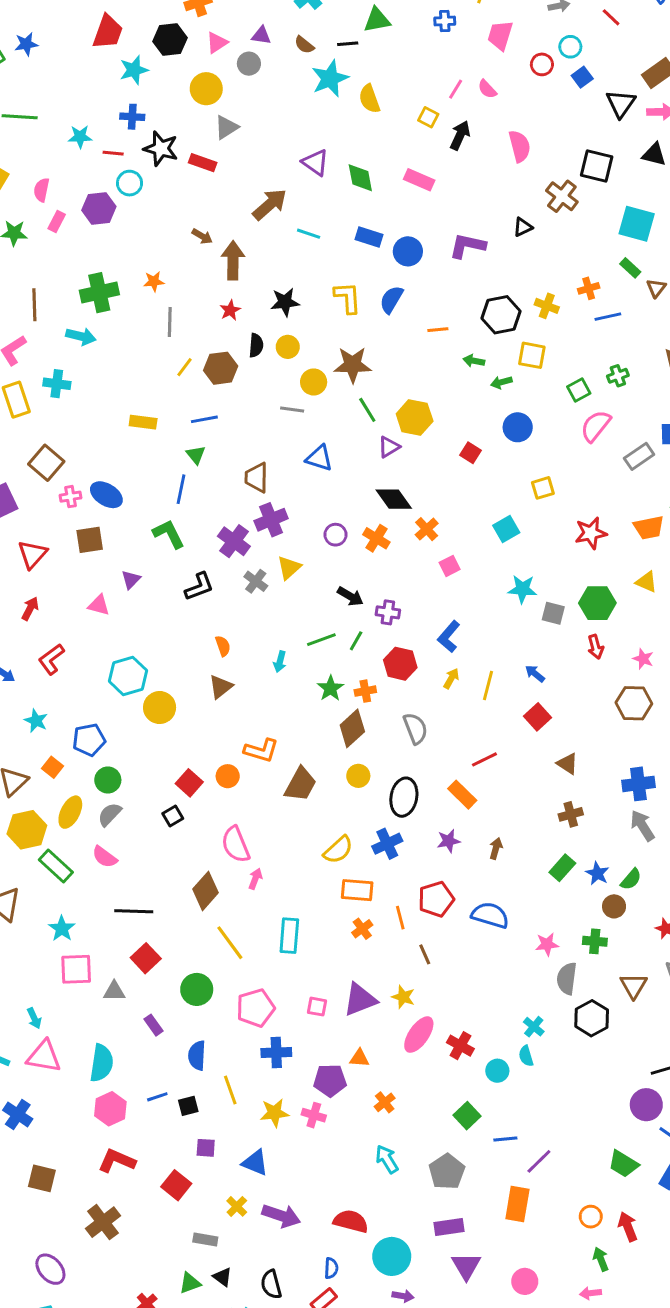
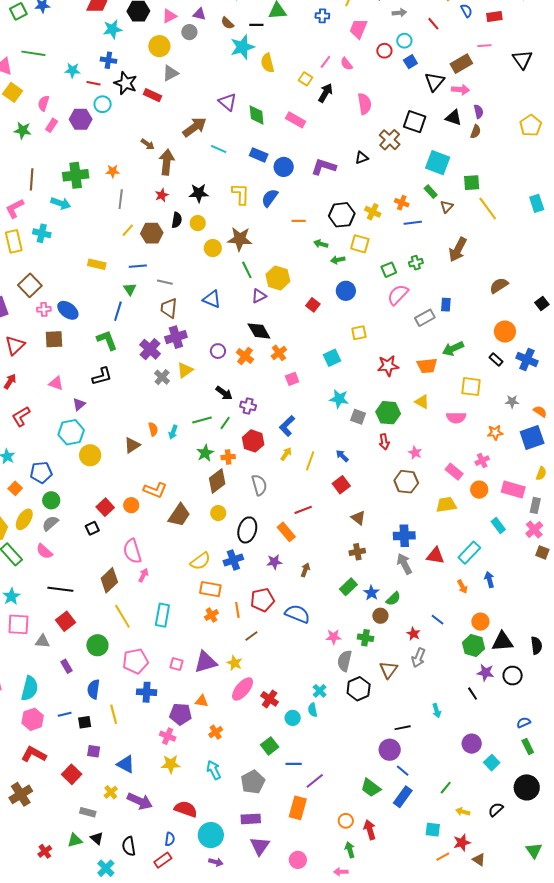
orange cross: (589, 288) -> (402, 203), turned 32
gray line: (292, 410) -> (165, 282), moved
purple triangle: (131, 580) -> (79, 404), moved
black L-shape: (199, 587) -> (102, 376), moved
orange semicircle: (223, 646) -> (153, 429), moved
brown line: (425, 954) -> (251, 636), turned 72
yellow star: (274, 1113) -> (171, 764), moved

